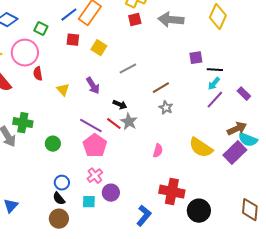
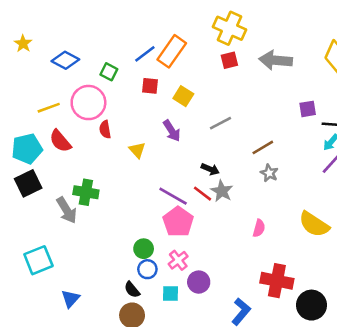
purple arrow: (93, 86) -> (172, 131), moved
green circle: (53, 144) -> (144, 249), moved
blue circle: (62, 183) -> (147, 269), moved

